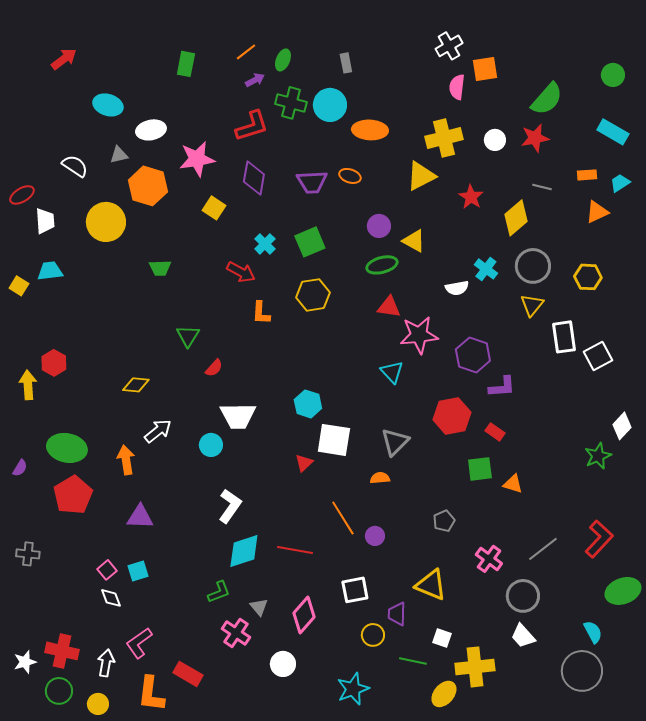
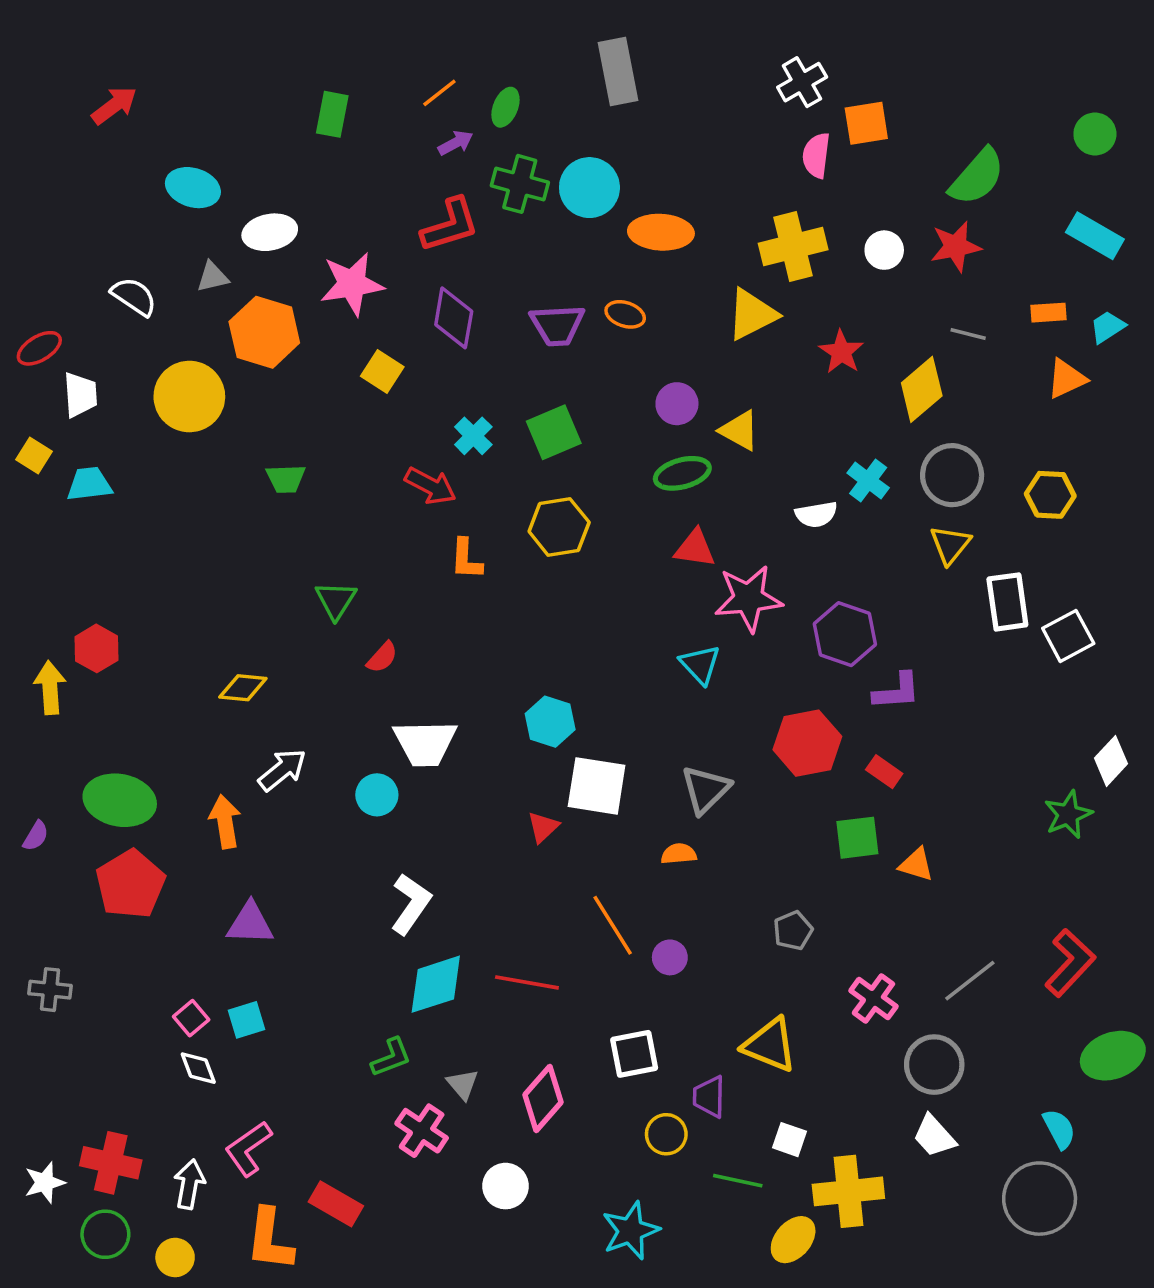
gray rectangle: (346, 63) -> (618, 71), moved, size x1.8
yellow square: (19, 286) -> (34, 455), moved

